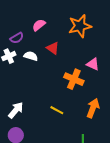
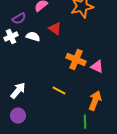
pink triangle: (93, 64) -> (97, 67), moved
orange arrow: (93, 108) -> (95, 101), moved

